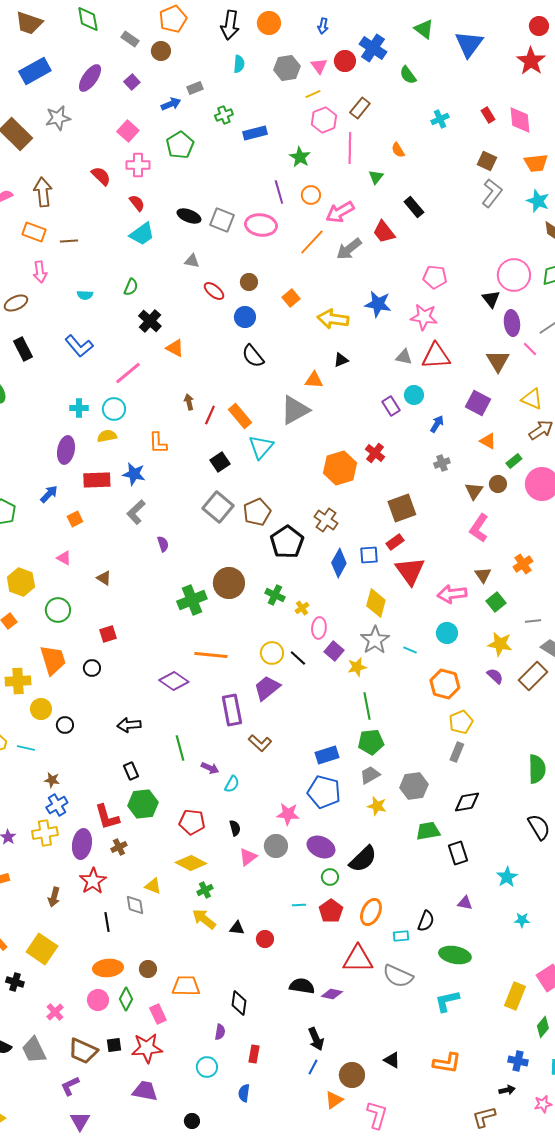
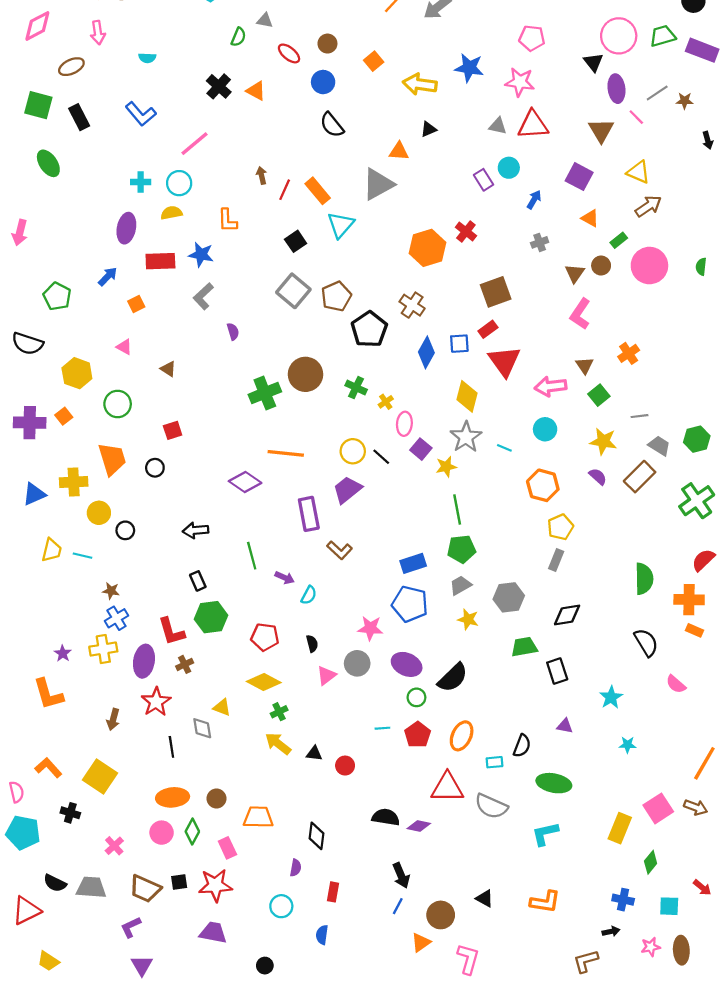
green semicircle: (131, 287) -> (238, 37), moved
orange triangle: (175, 348) -> (256, 91), moved
gray trapezoid: (34, 1050) -> (91, 888), turned 120

